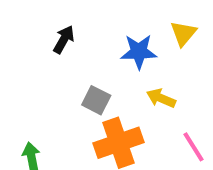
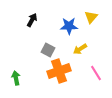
yellow arrow: (161, 98) -> (80, 49), turned -56

